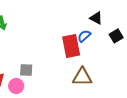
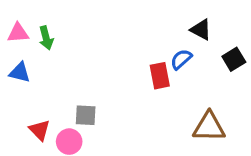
red rectangle: (71, 46) -> (160, 76), size x0.7
brown triangle: (82, 77) -> (209, 127), moved

